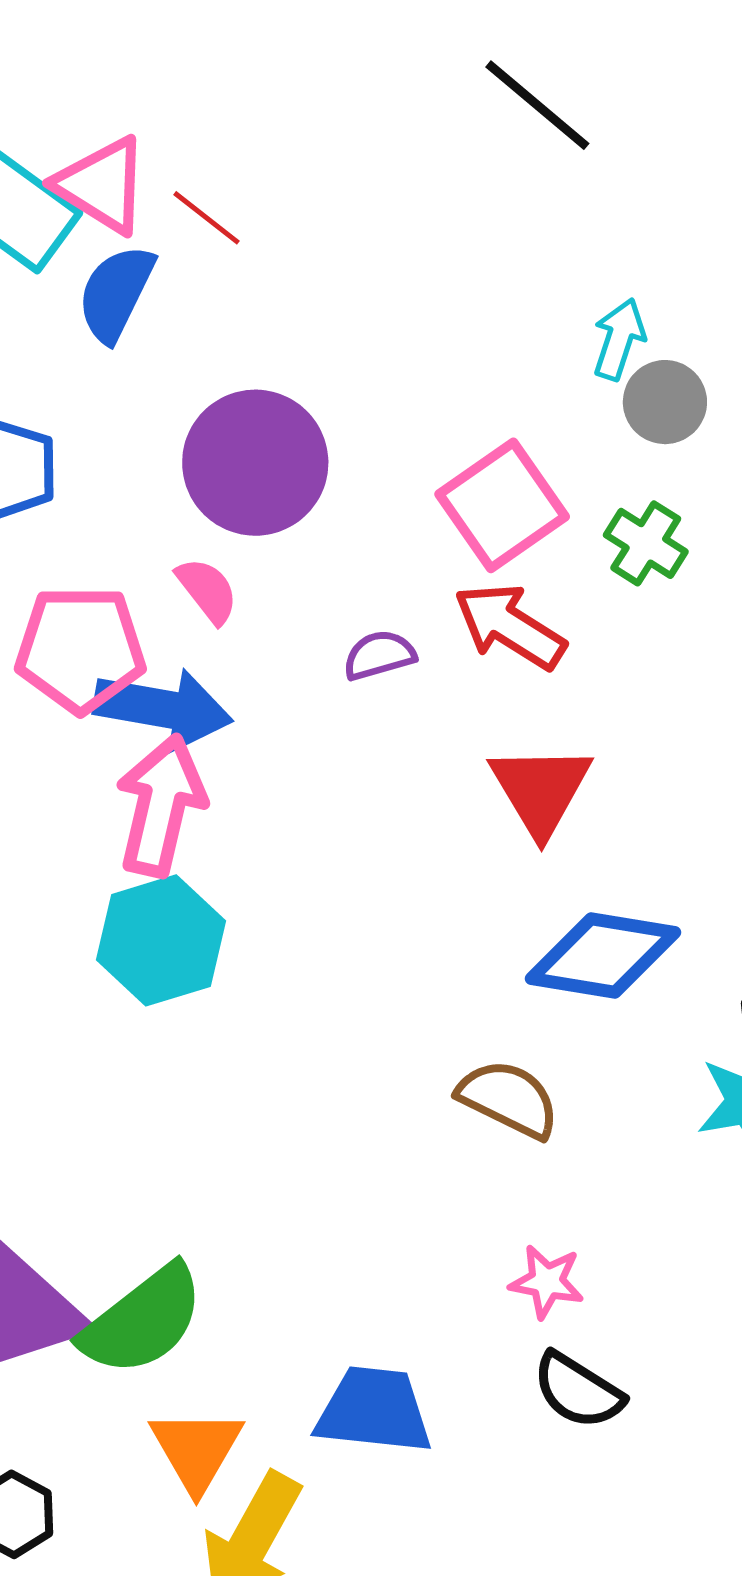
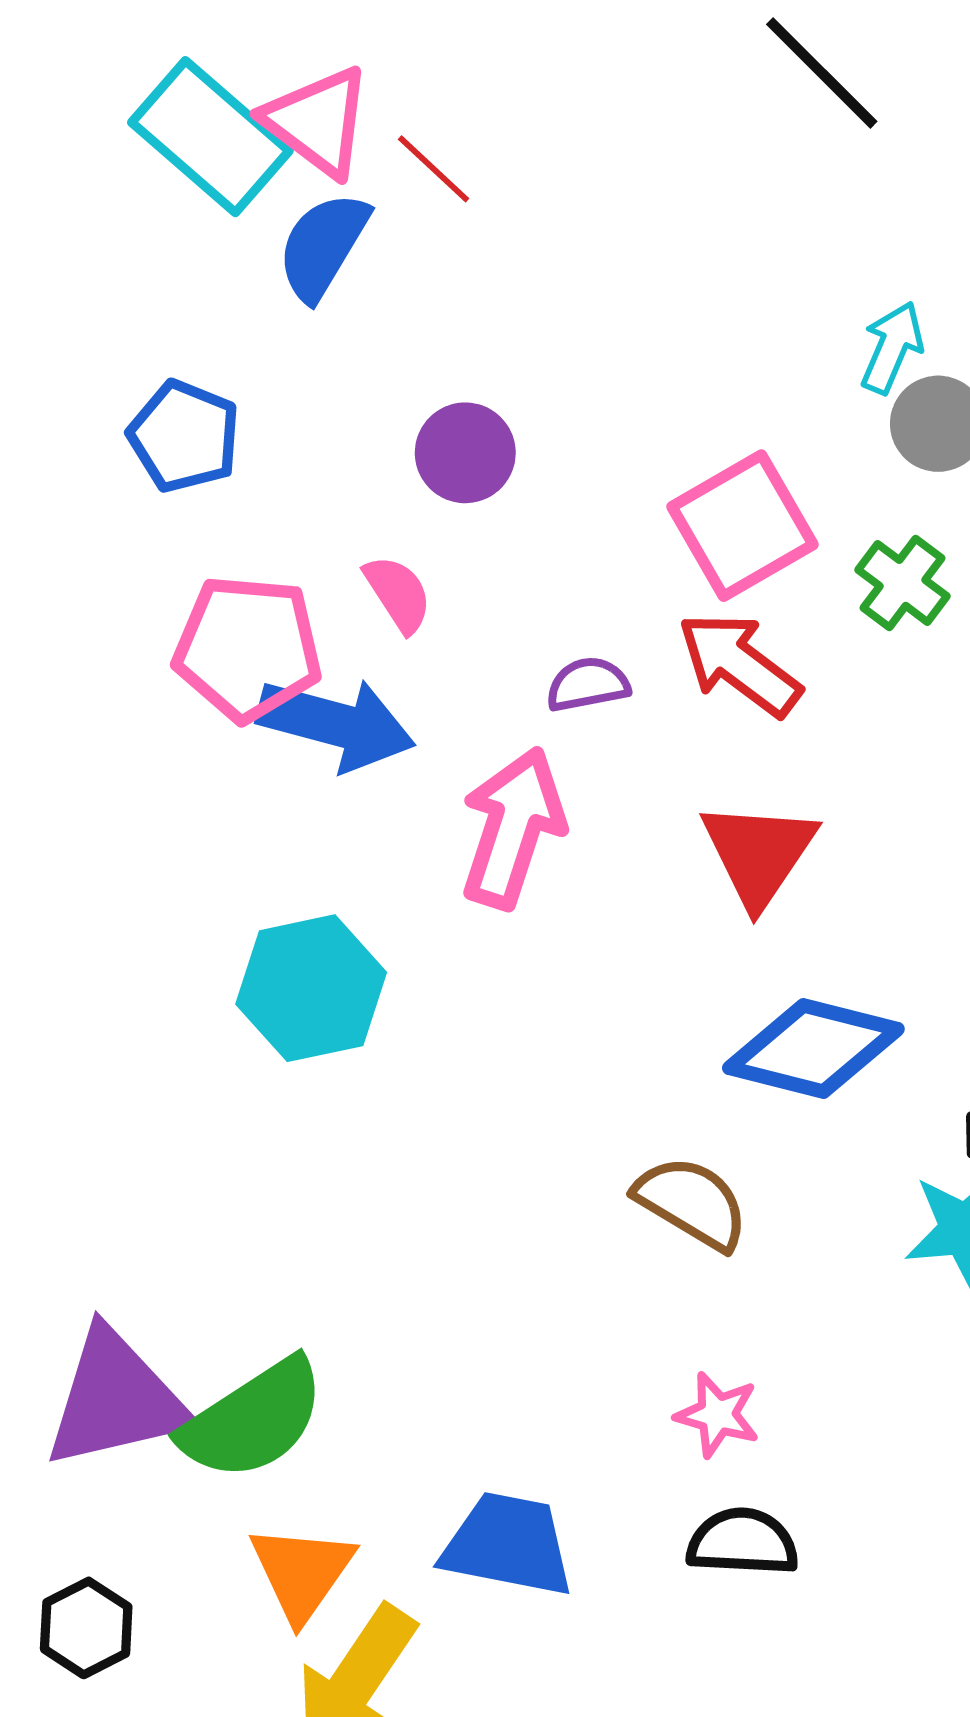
purple circle: (255, 463) -> (465, 453), size x0.6
pink arrow: (161, 806) -> (513, 828), moved
black semicircle: (578, 1391) -> (743, 1542), turned 146

